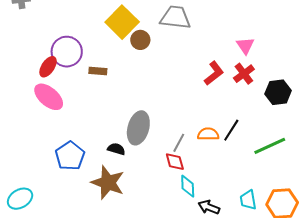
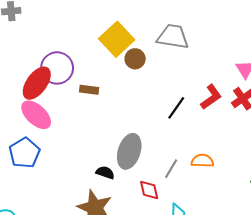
red ellipse: (48, 67) -> (37, 83), size x1.5
black line: (231, 130) -> (176, 108), moved
blue pentagon: (70, 156) -> (24, 153), moved
red diamond: (175, 162) -> (149, 190), moved

